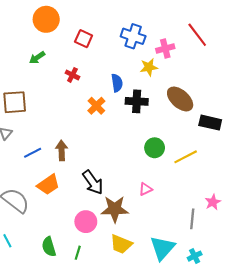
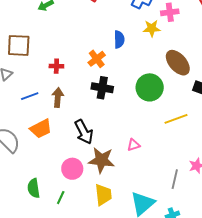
red cross: (72, 75) -> (56, 66), moved, turned -32
black cross: (137, 101) -> (102, 88), moved
green circle: (155, 148) -> (150, 87), moved, size x1.4
yellow trapezoid: (121, 244) -> (103, 195), turned -125

